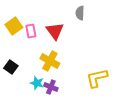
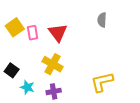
gray semicircle: (80, 13) -> (102, 20), moved
cyan star: (37, 83) -> (27, 87), moved
purple cross: (51, 87) -> (54, 91), turned -32

